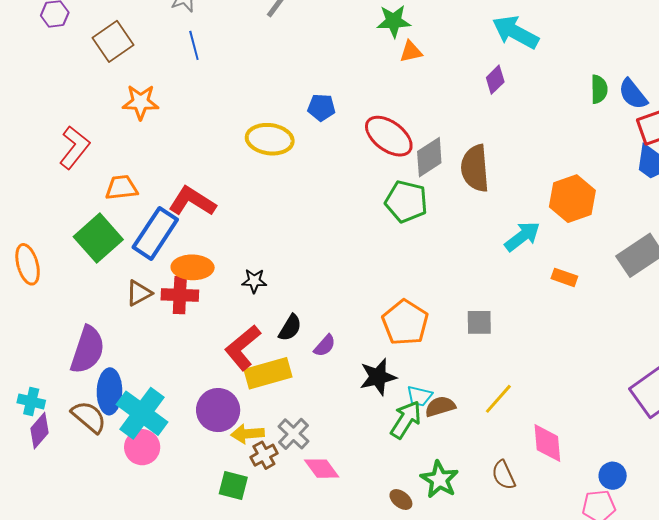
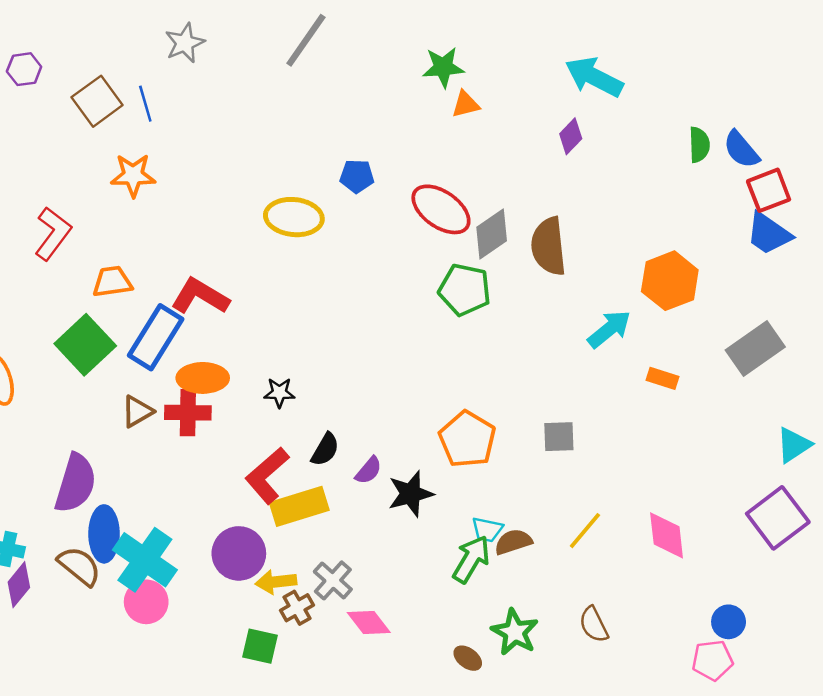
blue line: (194, 45) -> (145, 104), moved
black star: (378, 377) -> (411, 494), moved
pink diamond: (547, 443) -> (667, 535), moved

